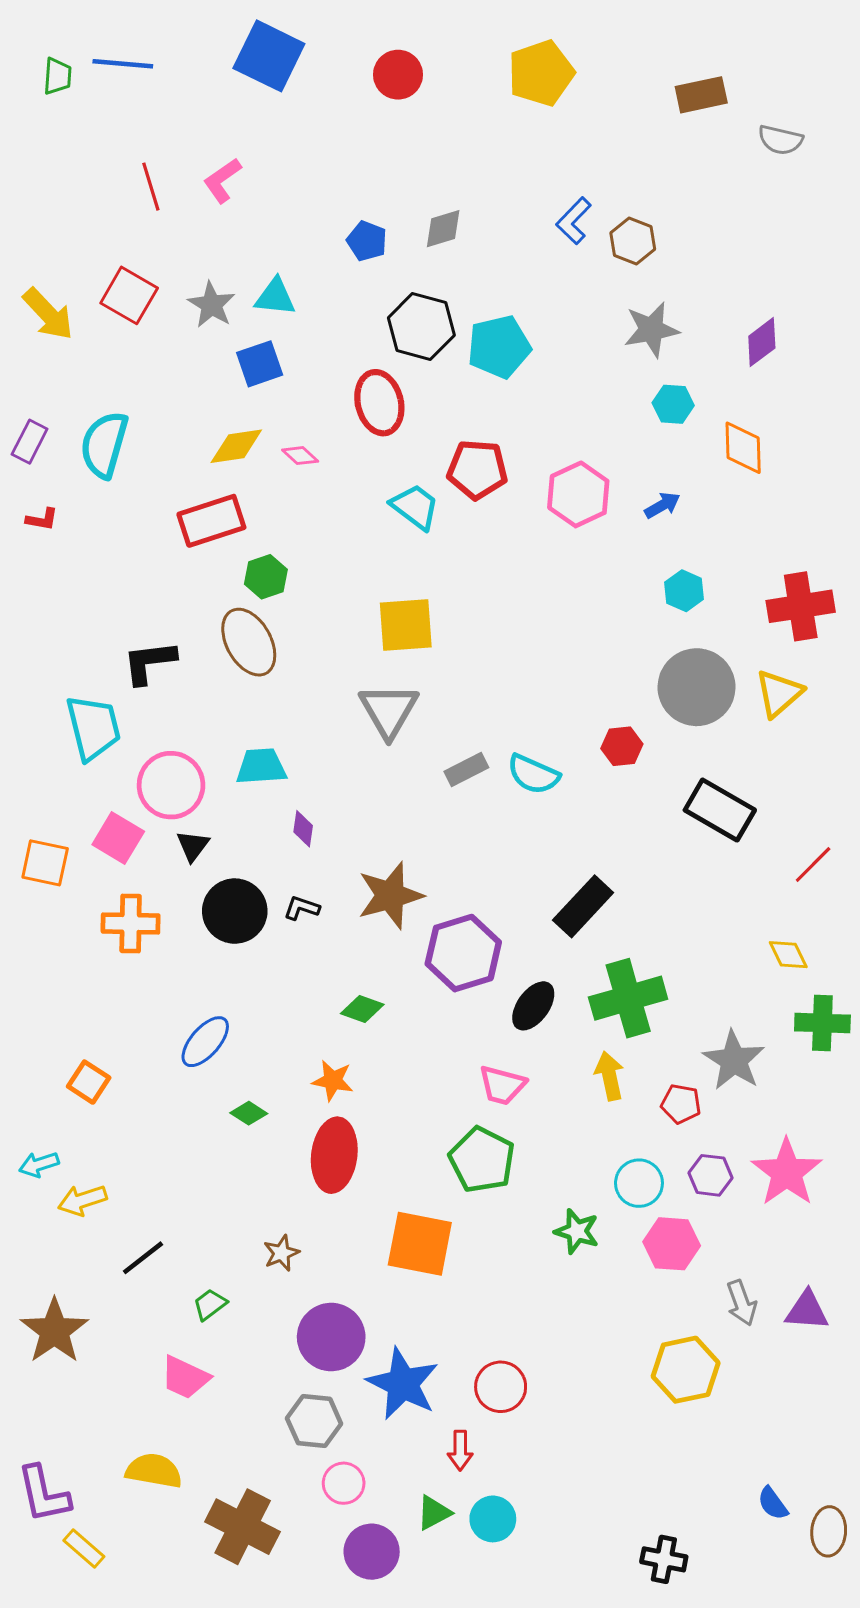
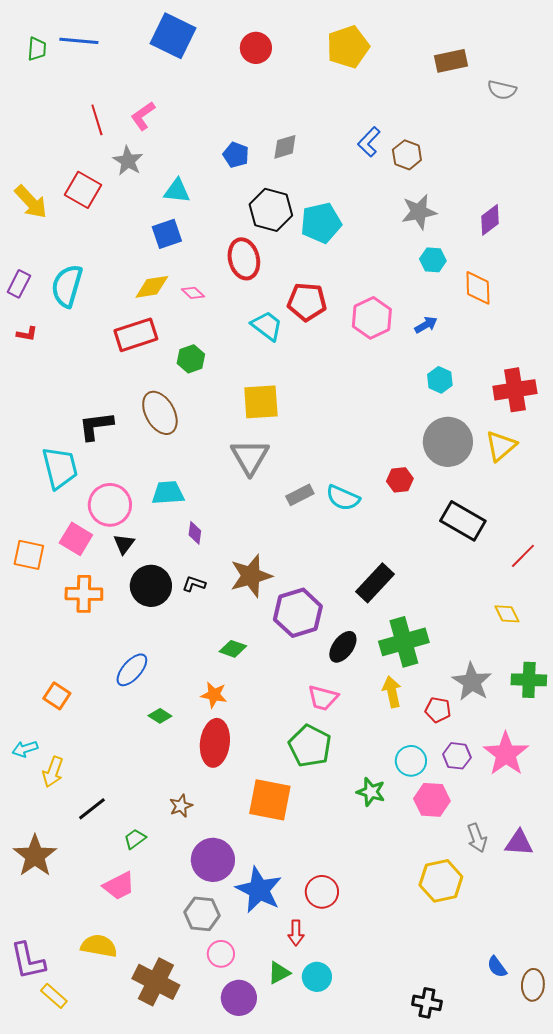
gray star: (211, 305) -> (128, 161), moved
green hexagon: (266, 577) -> (191, 359), moved
green cross: (822, 1023) -> (529, 680), moved
yellow arrow: (82, 1200) -> (53, 772), turned -52
pink trapezoid: (185, 1377) -> (119, 886), turned -52

